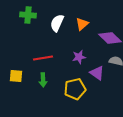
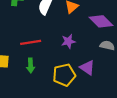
purple triangle: (97, 73) -> (87, 68), moved

